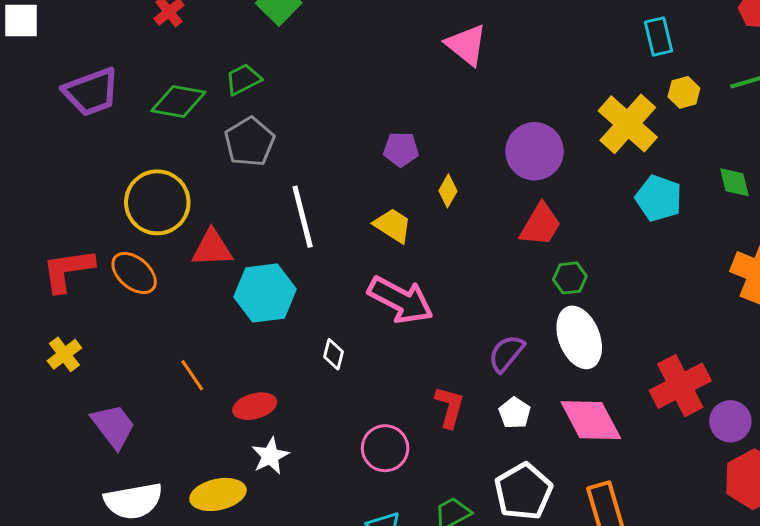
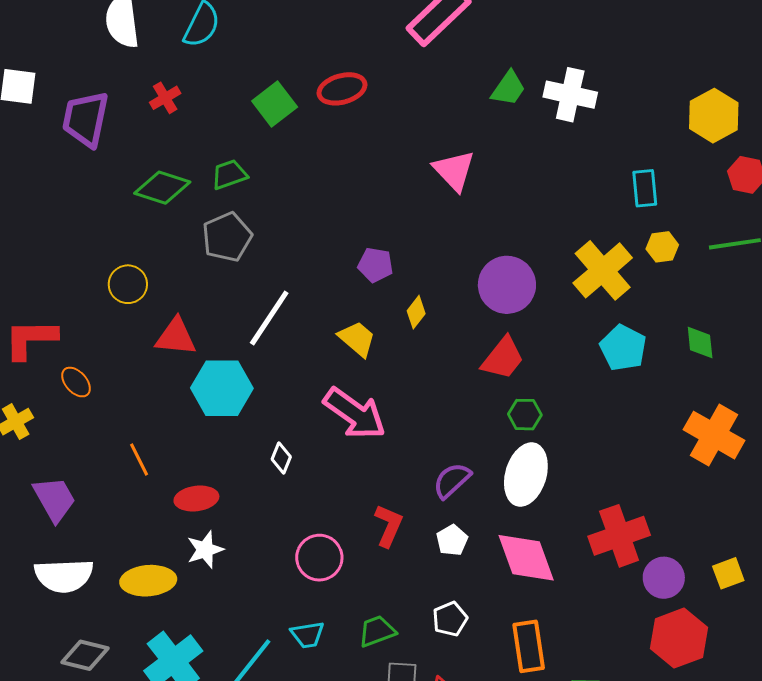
purple trapezoid: (91, 92) -> (86, 119), moved, turned 114
yellow circle: (157, 202) -> (128, 284), size x0.6
white line: (303, 217) -> (269, 318), turned 40
orange ellipse: (134, 273) -> (76, 382), moved, size x0.7
white ellipse: (579, 337) -> (526, 475), turned 30
white pentagon: (523, 491) -> (450, 619), size x0.6

